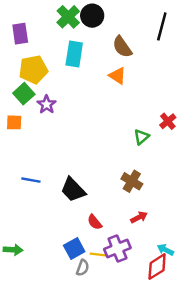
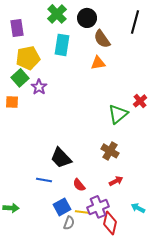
black circle: (92, 16) -> (87, 18), moved
orange triangle: (117, 76) -> (98, 63), turned -42
green triangle: (141, 137) -> (118, 114), size x1.5
blue line: (31, 180) -> (44, 180), moved
red diamond: (157, 267) -> (110, 223), moved, turned -45

